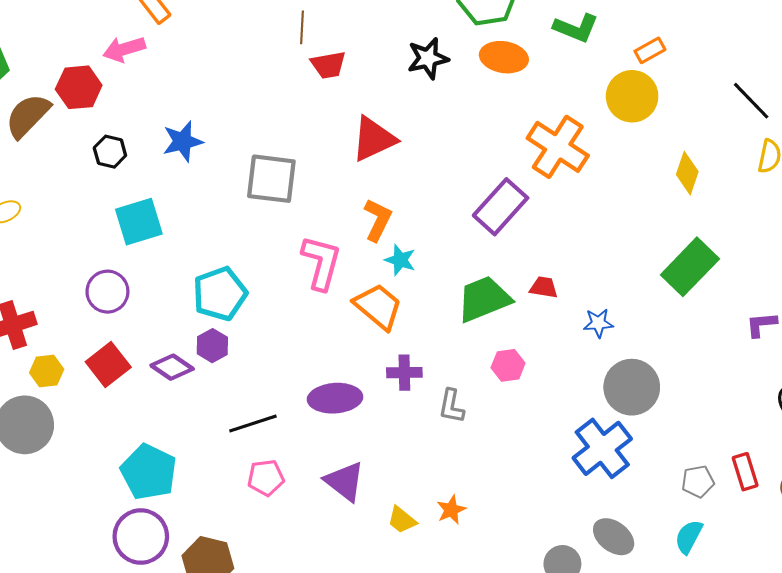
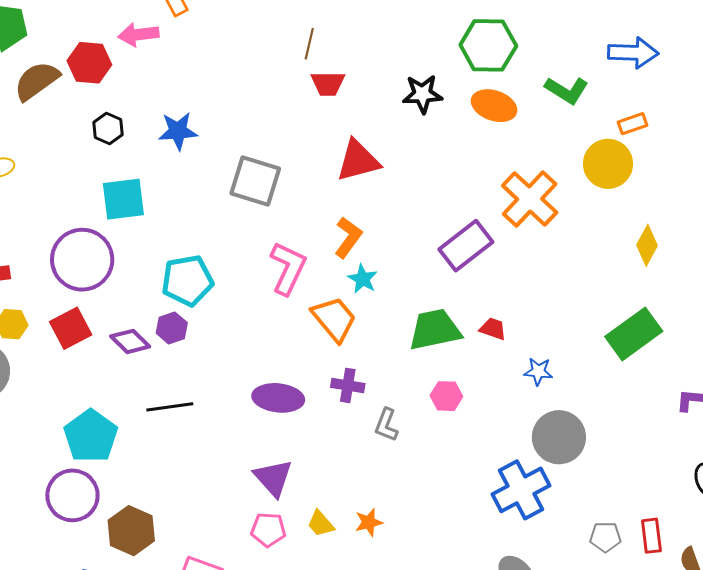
purple circle: (107, 292) -> (82, 260), size x1.5
black line: (253, 423) -> (170, 407), moved
pink pentagon: (266, 478) -> (268, 530), moved

